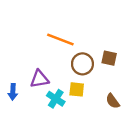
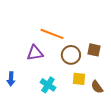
purple triangle: (39, 79) -> (35, 53), moved
yellow square: (77, 89) -> (79, 79), moved

